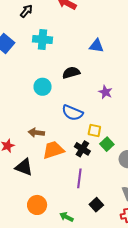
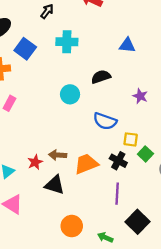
brown arrow: (36, 133) -> (58, 155), moved
black square: (96, 205) -> (138, 222), size x1.5

